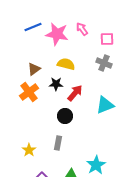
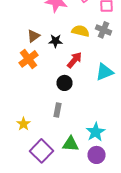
yellow semicircle: (66, 64) -> (80, 31), moved
black star: (56, 84) -> (56, 41), moved
yellow star: (29, 150) -> (24, 124), moved

